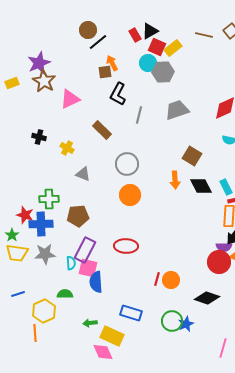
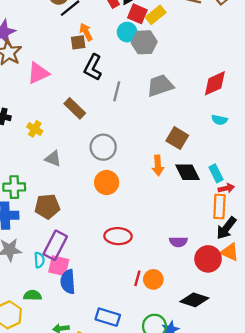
red ellipse: (126, 246) -> (118, 236), moved
purple semicircle: (224, 247) -> (178, 242), moved

